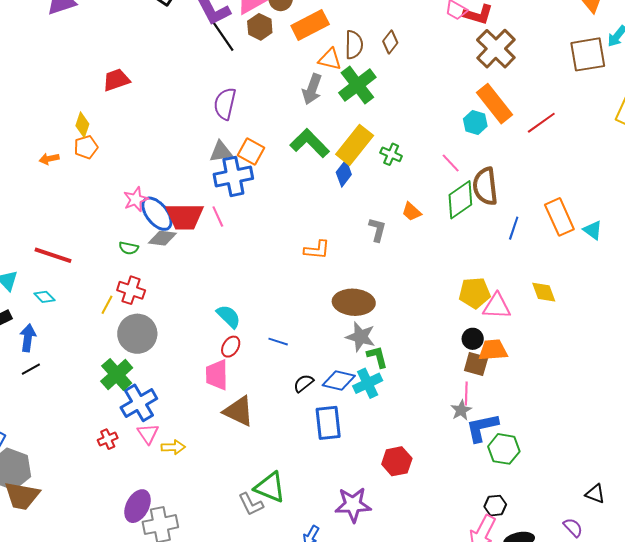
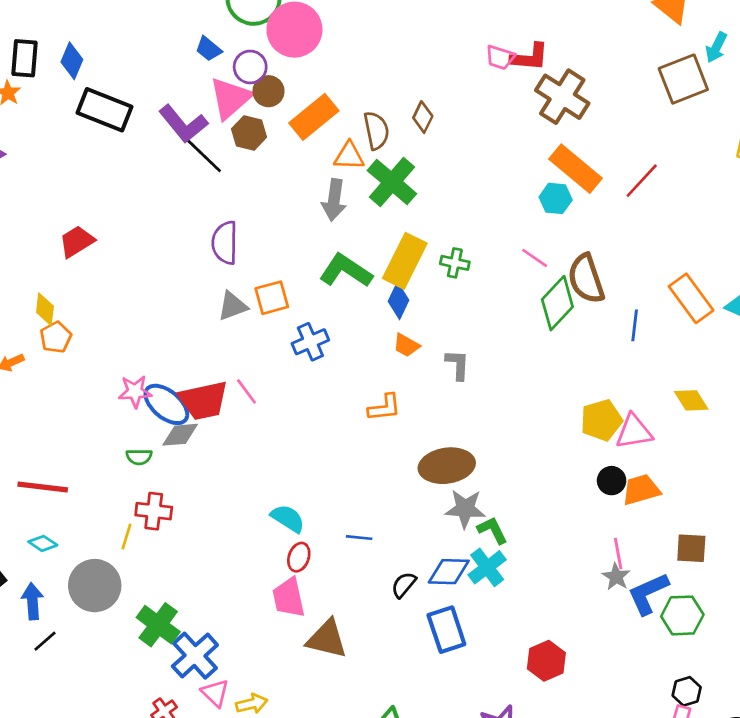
orange square: (251, 151) -> (272, 298), turned -32
blue cross: (233, 176) -> (310, 342), moved, size x0.7
pink star: (136, 199) -> (135, 392), turned 30
orange trapezoid: (412, 212) -> (406, 345), moved
gray circle: (137, 334) -> (95, 586), moved
brown square: (476, 364) -> (691, 548), moved

